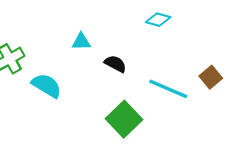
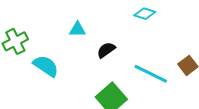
black semicircle: (115, 64) -> (106, 50), turned -66

